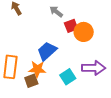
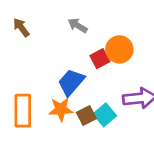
red square: (71, 26) -> (100, 59), moved
brown square: (31, 81) -> (86, 116), moved

